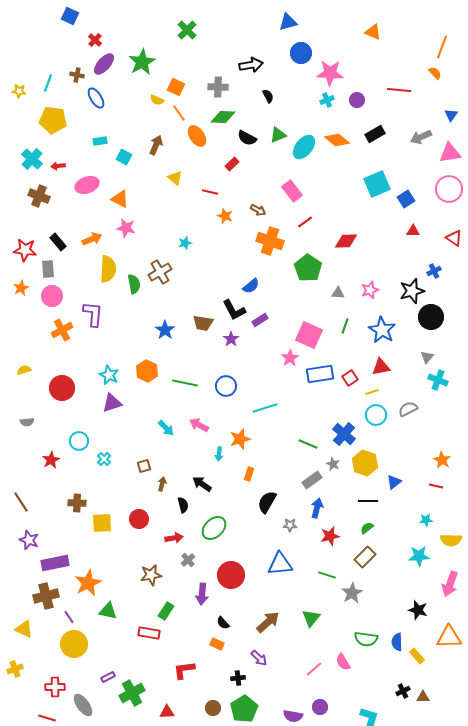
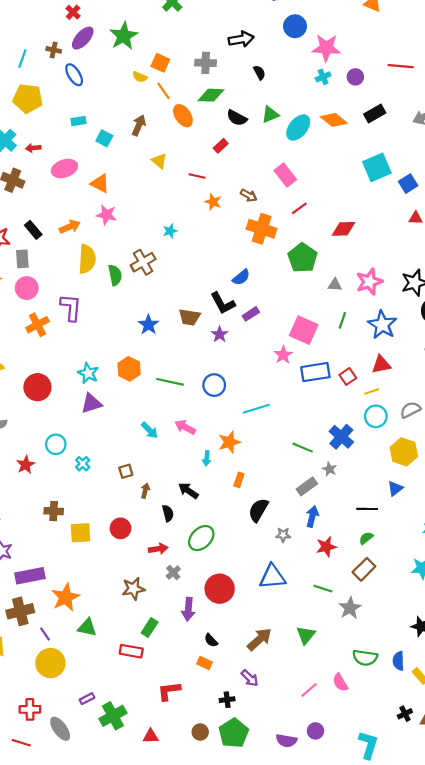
pink star: (370, 290) -> (369, 282), size x1.4
yellow hexagon: (365, 463) -> (404, 452), moved

